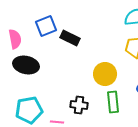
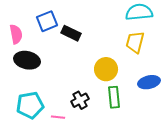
black cross: (79, 105) -> (80, 100), turned -36

